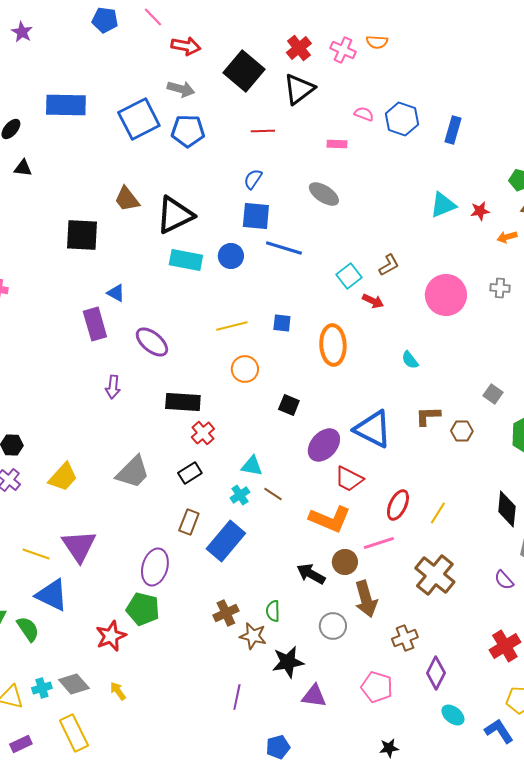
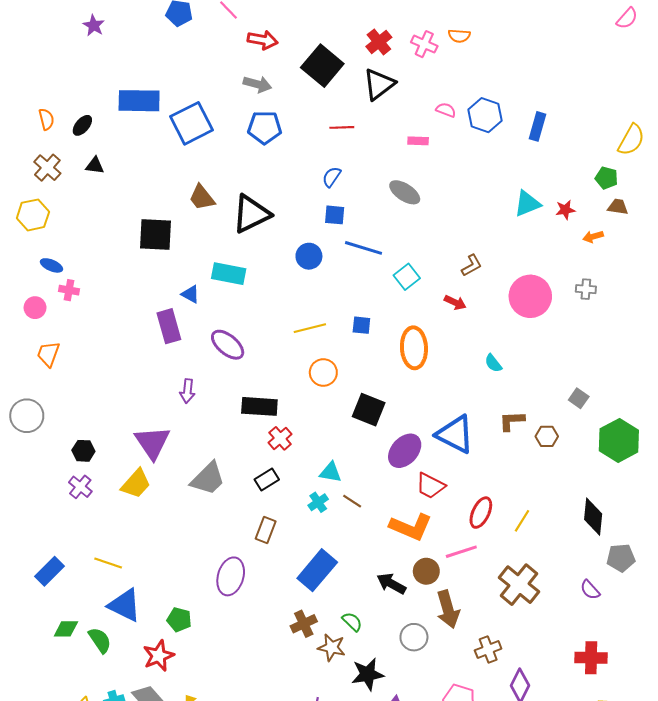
blue square: (139, 119) -> (192, 123), moved
blue square: (256, 216) -> (335, 215), size x0.7
cyan rectangle: (186, 260) -> (229, 274), moved
cyan square: (349, 276) -> (407, 277), moved
black square: (289, 405) -> (369, 410), size x1.5
blue rectangle: (226, 541) -> (317, 570), moved
purple triangle: (79, 546) -> (152, 443), moved
green pentagon: (143, 609) -> (179, 620), moved, size x0.7
green semicircle: (273, 611) -> (352, 622), turned 135
red star: (111, 636) -> (159, 656), moved
red cross: (505, 646) -> (591, 658), turned 32

